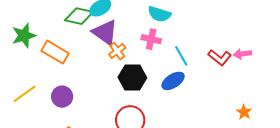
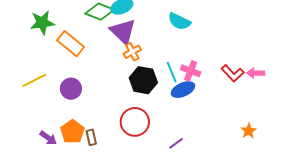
pink cross: (151, 39) -> (191, 71), moved
cyan line: (181, 56) -> (172, 72), moved

